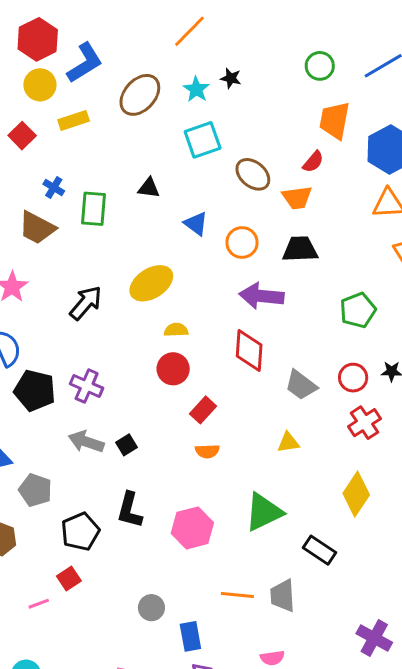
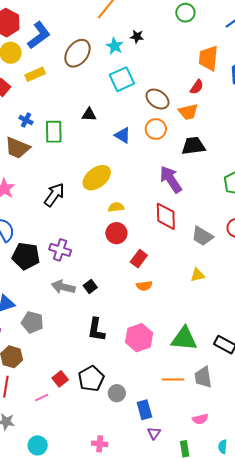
green circle: (320, 66) -> (185, 13), moved
orange circle: (242, 242) -> (156, 129), moved
purple arrow: (261, 296) -> (171, 179), turned 56
green triangle: (264, 512) -> (184, 339), moved, turned 36
black pentagon: (80, 532) -> (91, 379), moved

